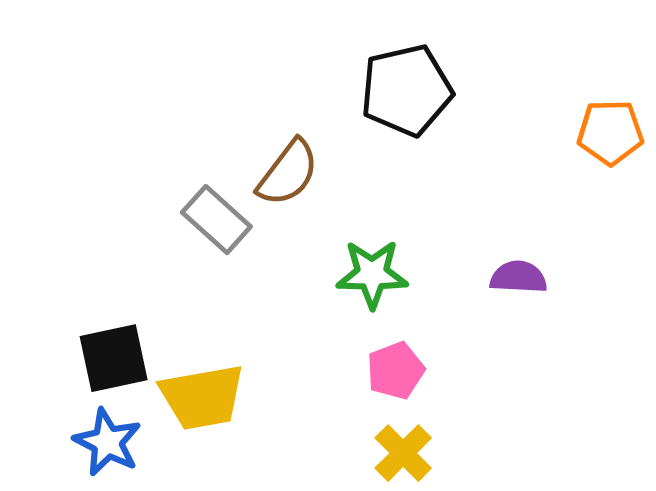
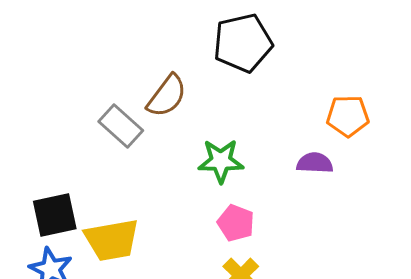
orange pentagon: (610, 132) -> (348, 116), moved
pink pentagon: (395, 371) -> (236, 223), turned -30

